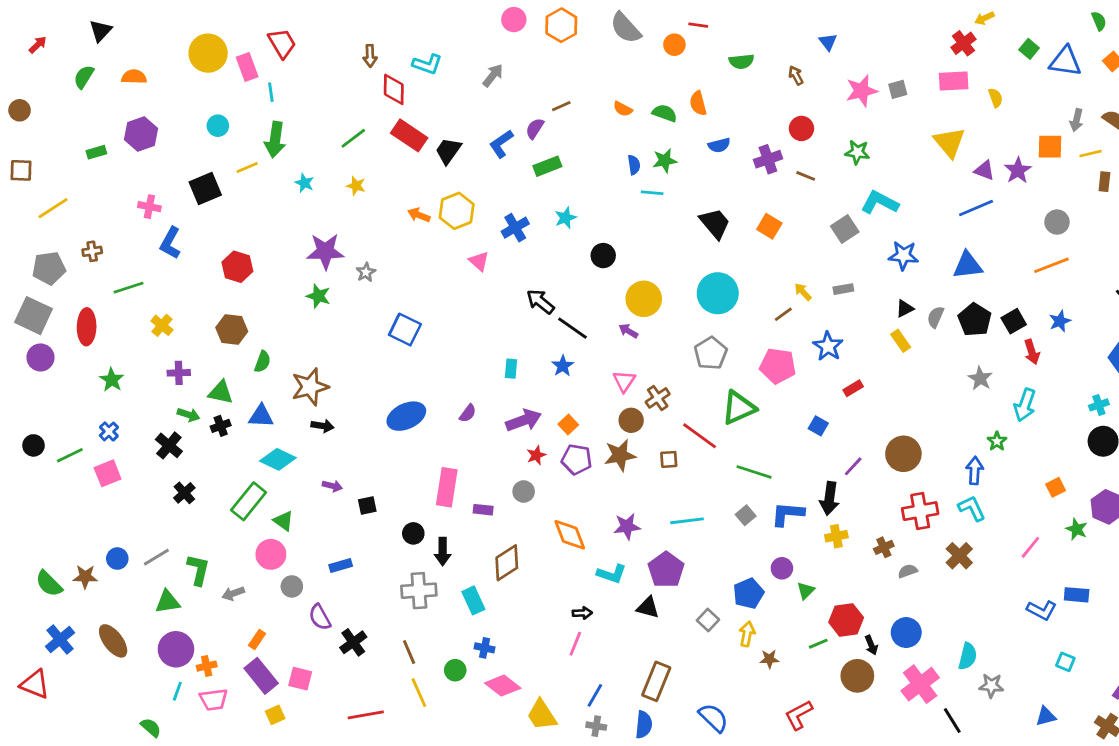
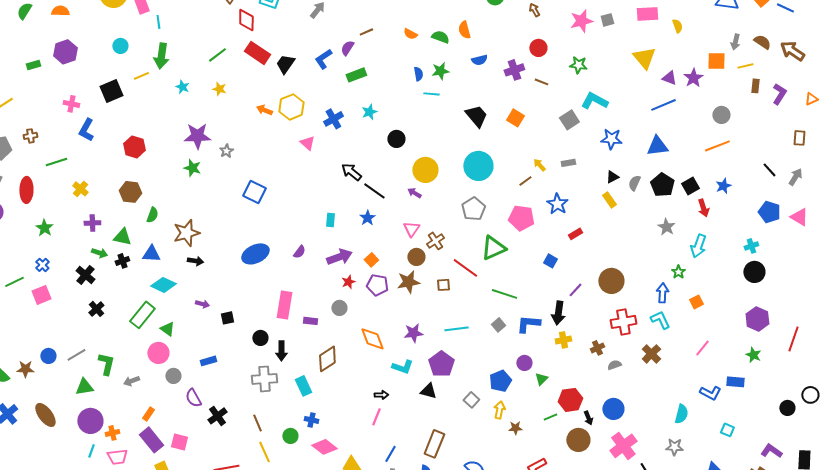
orange square: (1056, 487) -> (696, 302), moved
green star: (1077, 529) -> (753, 355), moved
cyan semicircle: (968, 656) -> (681, 414), moved

